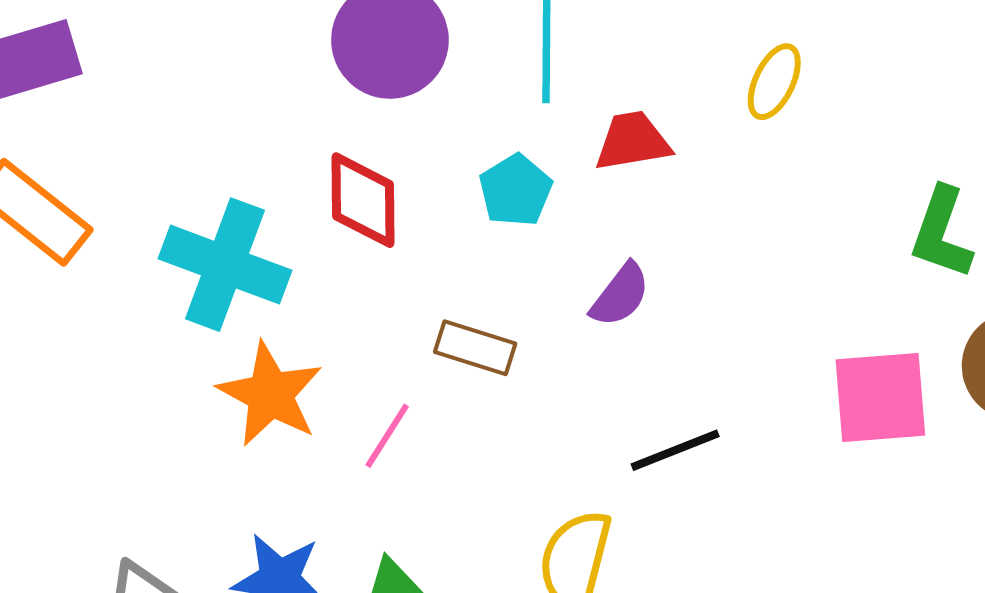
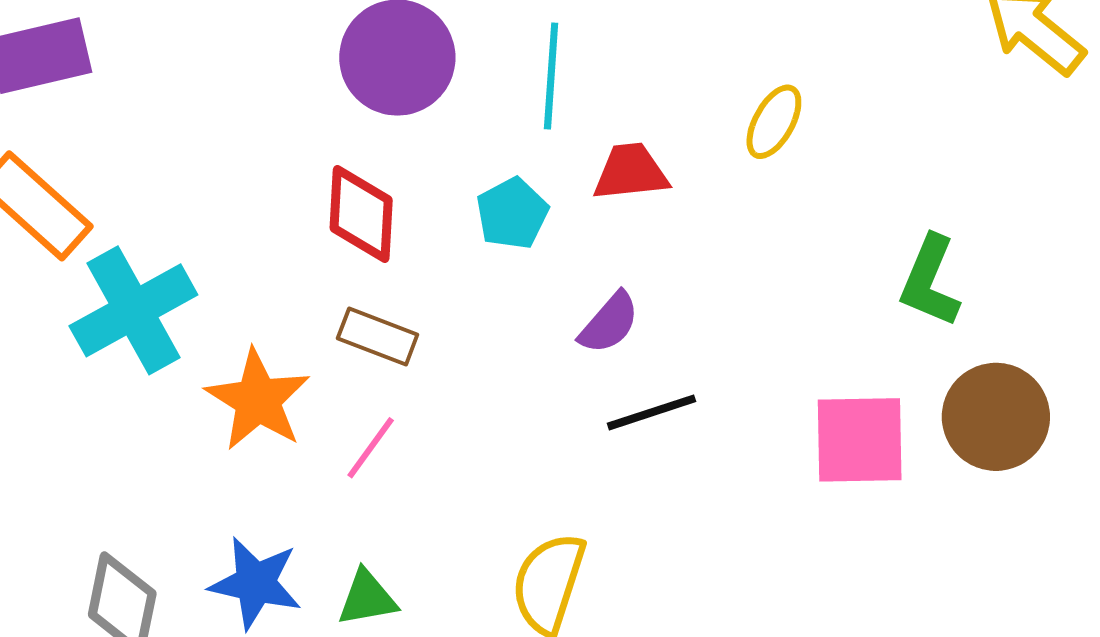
cyan cross: (225, 265) -> (133, 310), moved, turned 37
brown rectangle: (475, 348) -> (378, 336), moved
black line: (675, 450) -> (652, 412), moved

